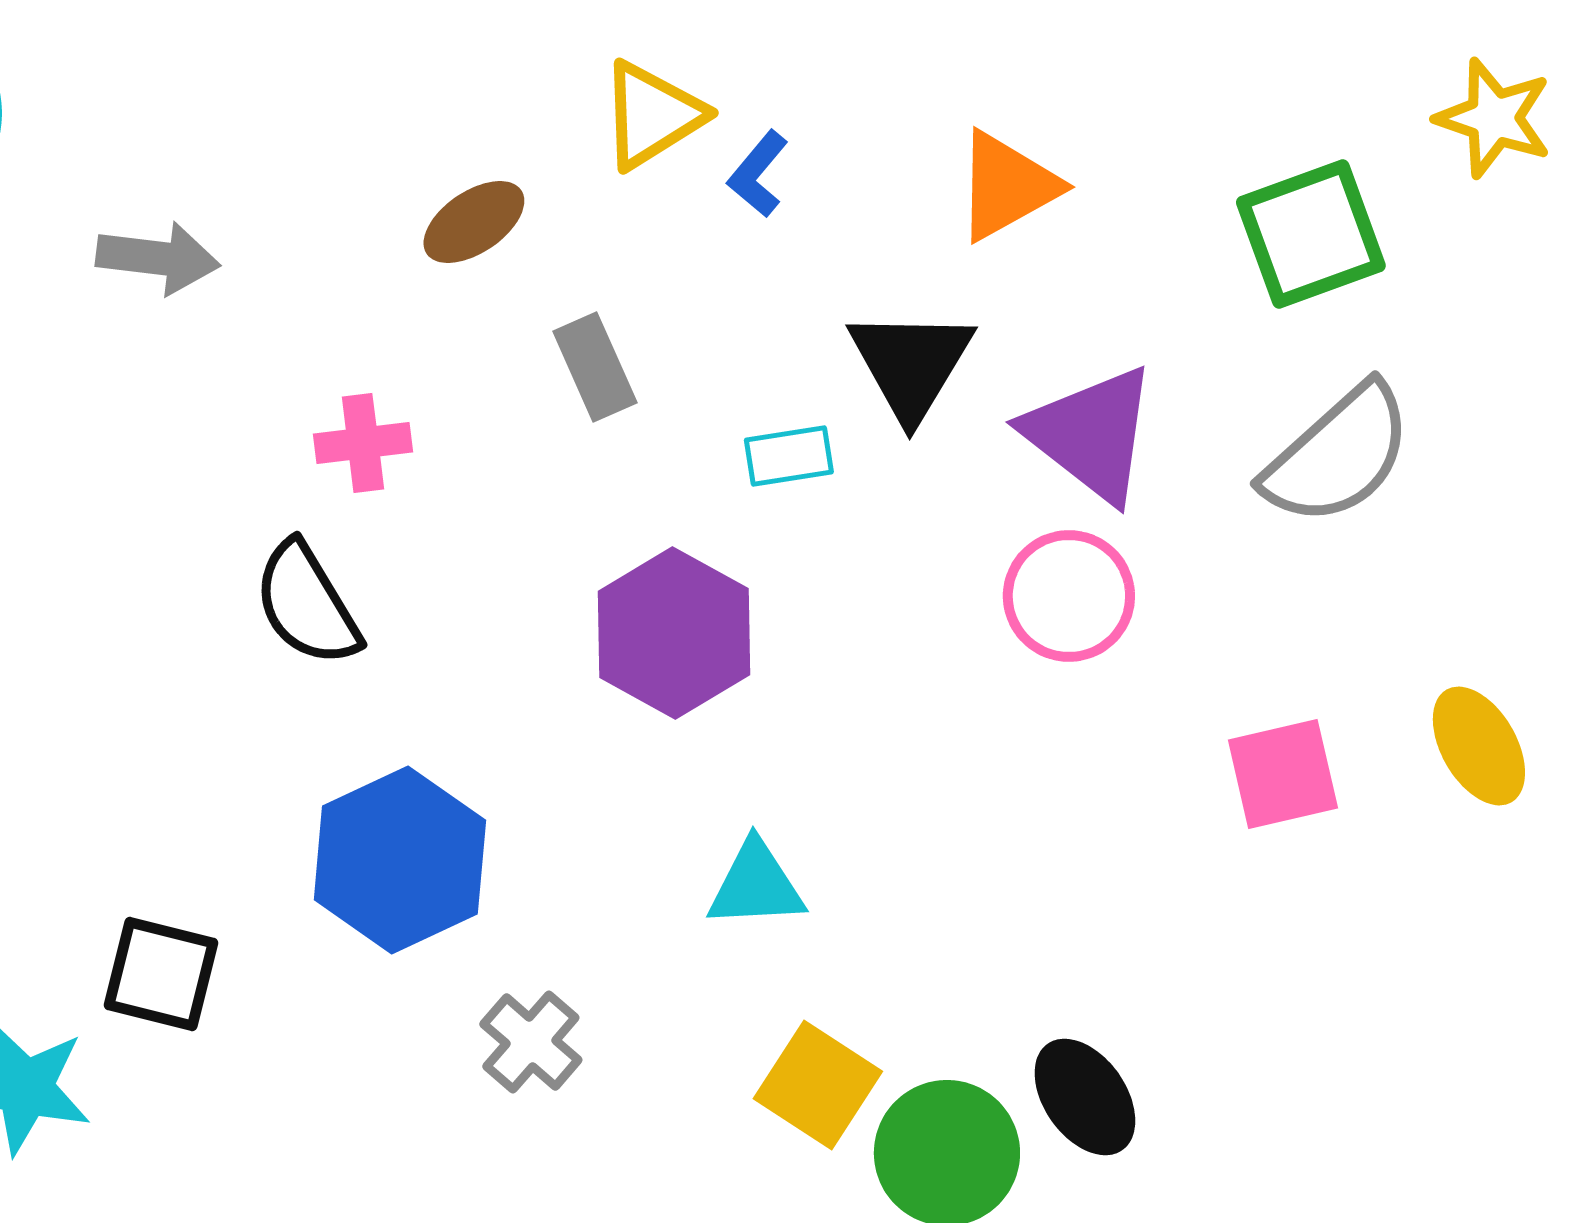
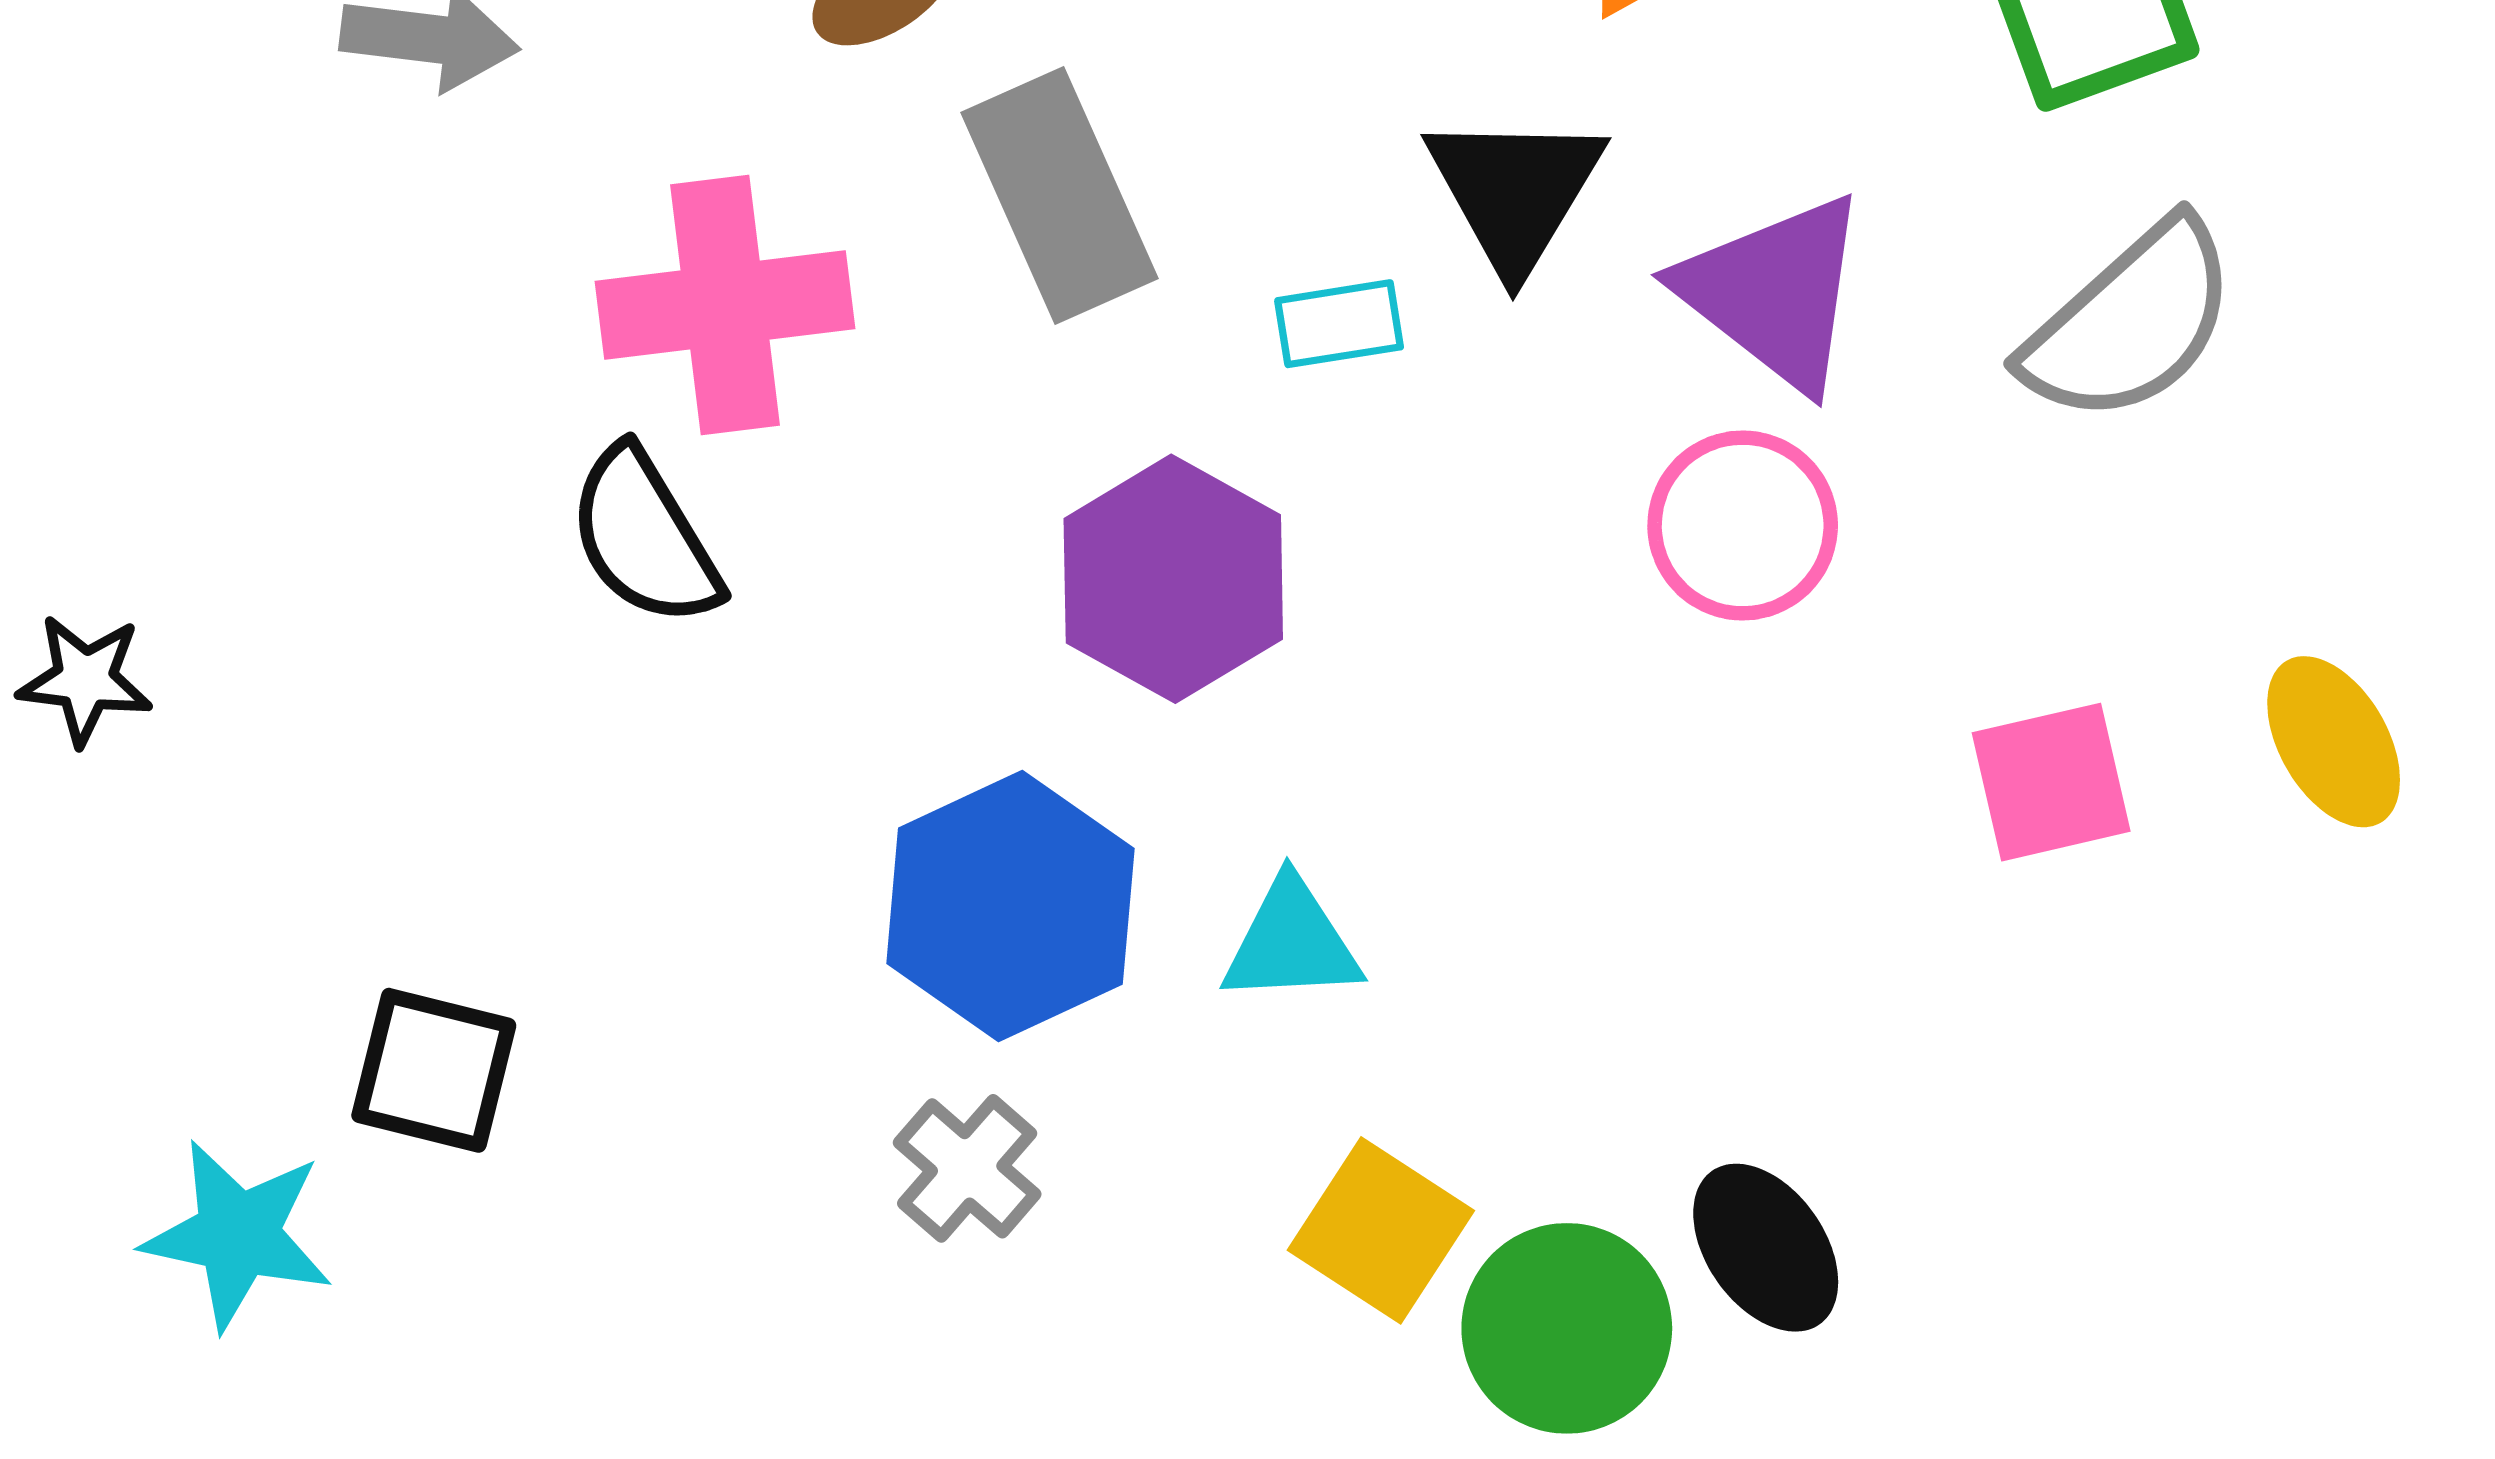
gray rectangle: (595, 367) -> (1059, 195), size x1.6
pink cross: (363, 443) -> (725, 305), size x1.8
blue hexagon: (400, 860) -> (1010, 906), moved

